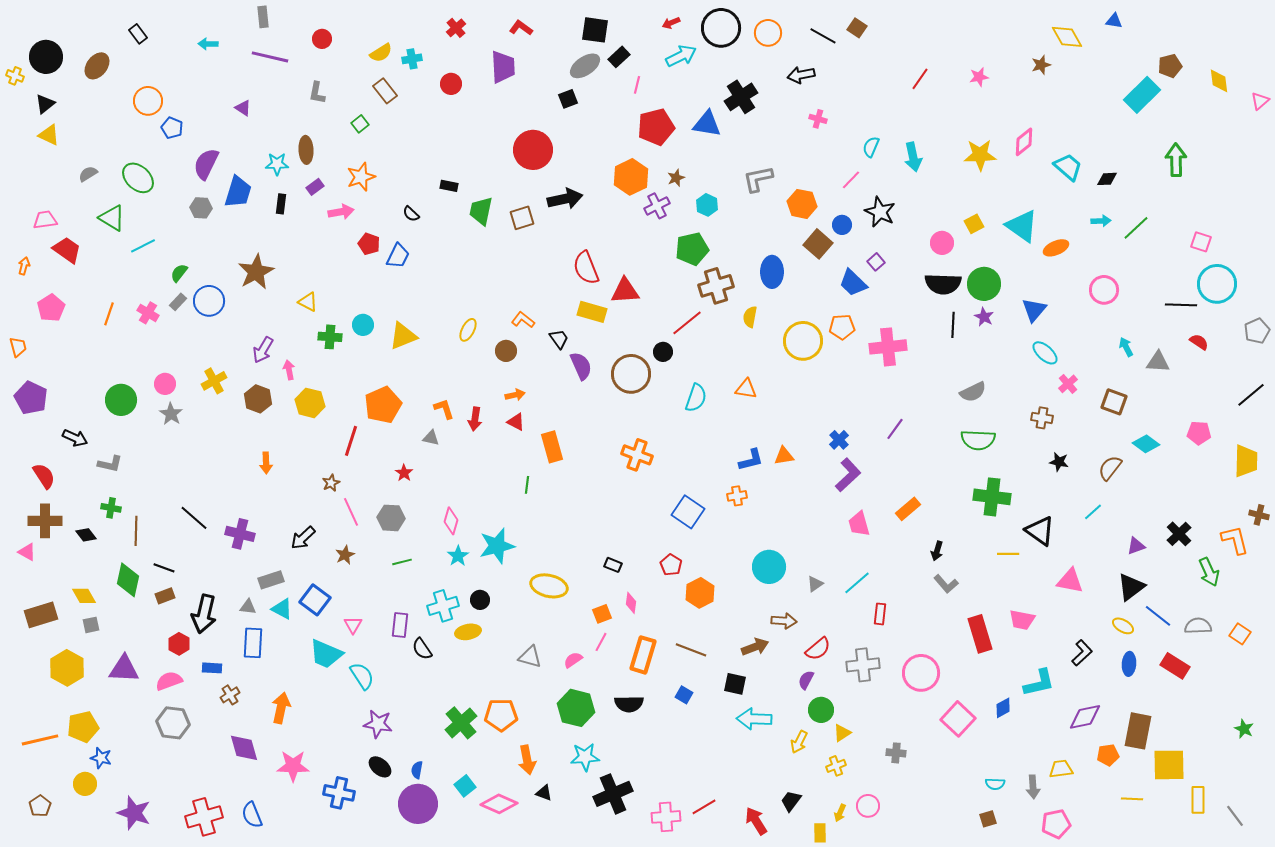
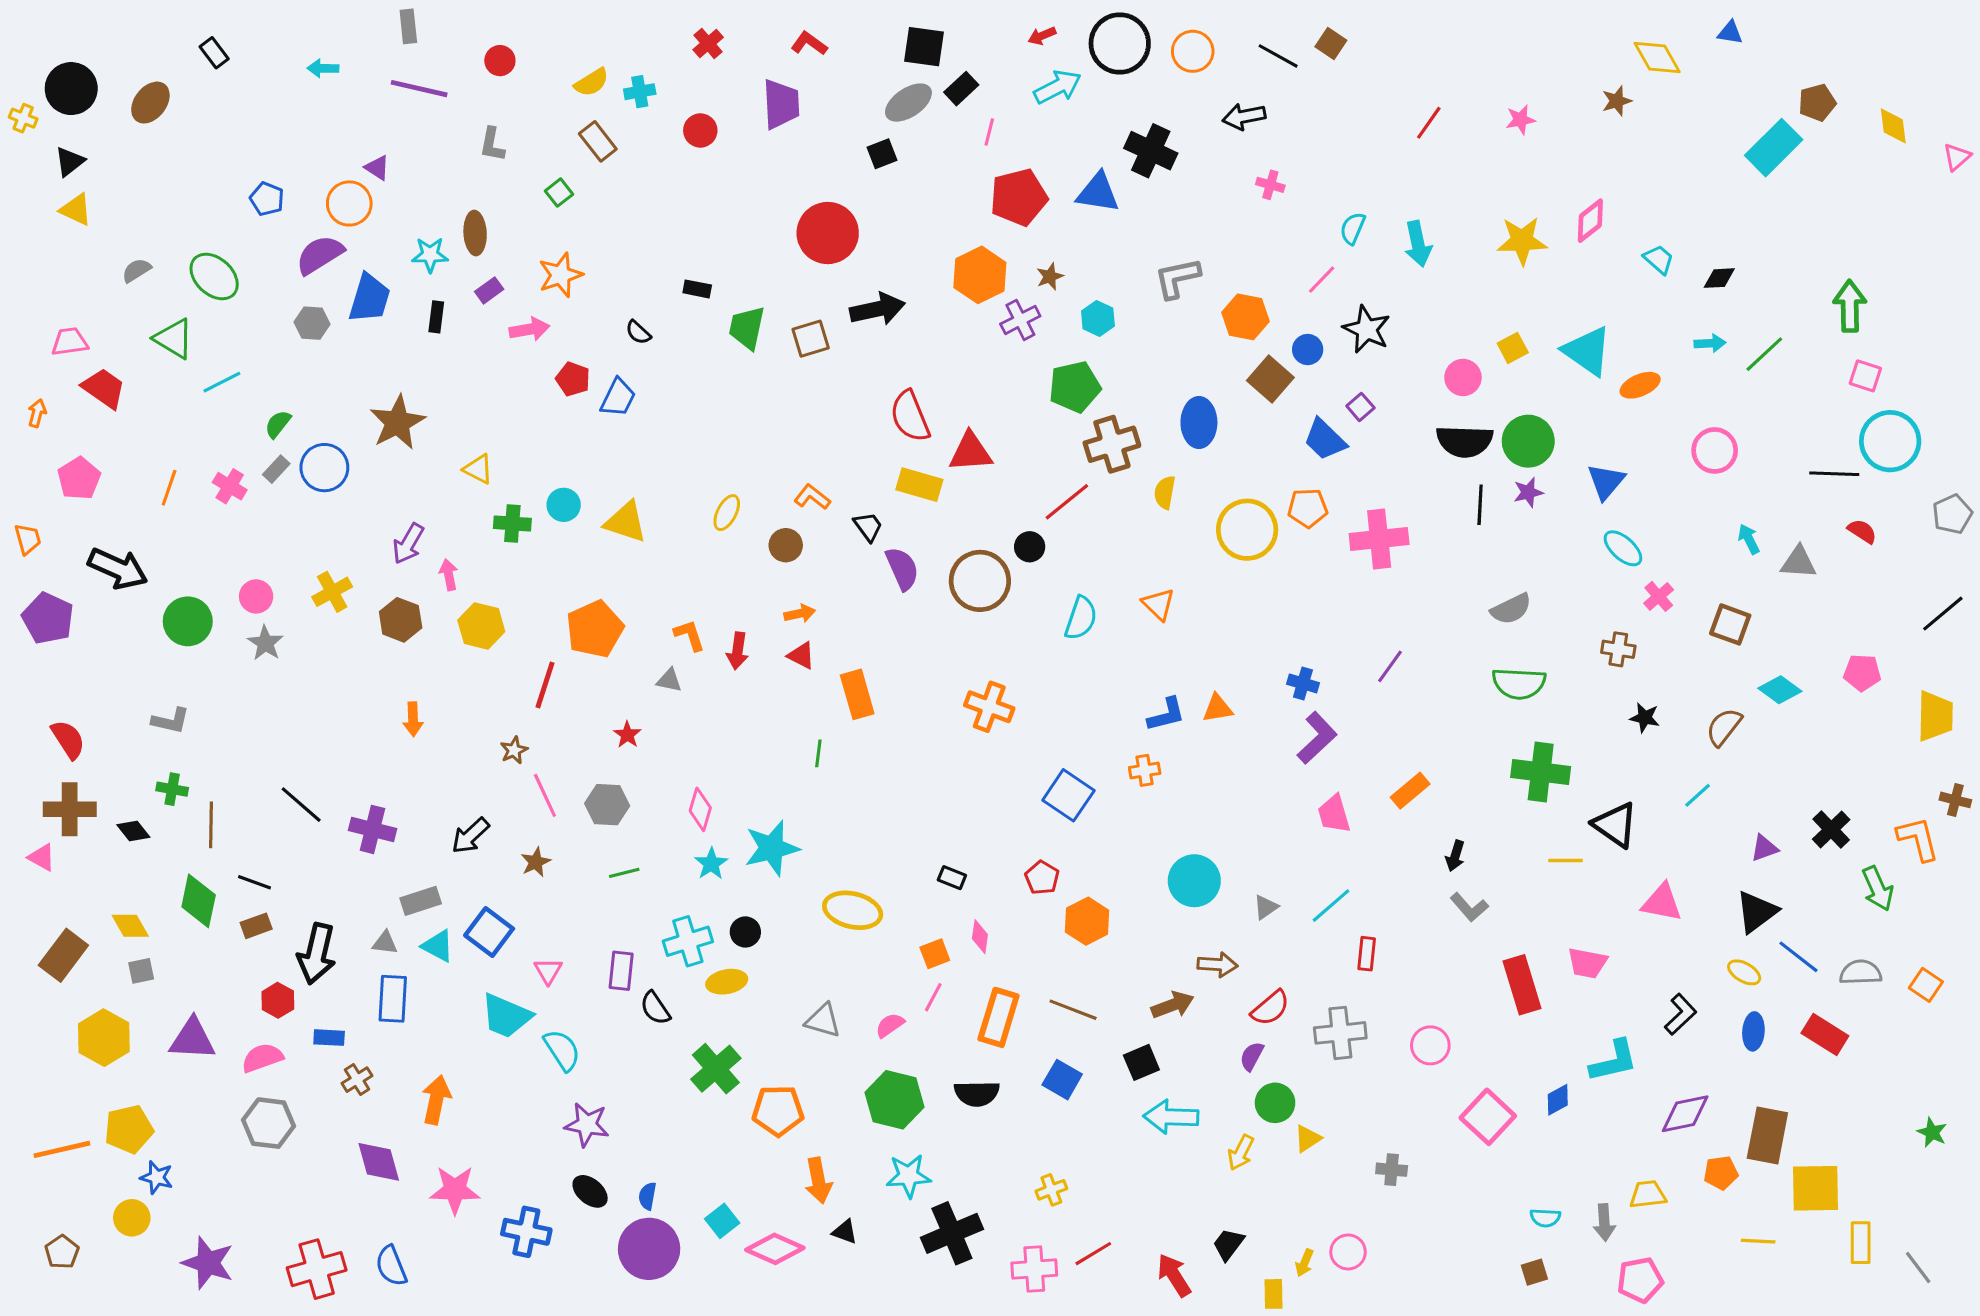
black cross: (741, 97) -> (1151, 151), turned -32
orange circle: (148, 101) -> (349, 203), moved
green arrow: (1176, 160) -> (1850, 306), moved
purple semicircle: (206, 164) -> (320, 255), turned 32
cyan trapezoid: (1068, 167) -> (1659, 259), size x0.7
purple star: (984, 317) -> (1528, 492), turned 30
yellow triangle: (403, 336) -> (626, 522), turned 40
orange triangle: (746, 389) -> (1159, 604), turned 35
black arrow: (75, 438) -> (118, 569), moved, size x1.5
blue cross: (839, 440) -> (1303, 683), turned -30
brown rectangle: (41, 615) -> (63, 955), turned -36
pink circle: (921, 673) -> (1430, 1045), size x0.7
black square: (735, 684) -> (1141, 1062), turned -35
blue square: (684, 695) -> (1062, 1080), size x1.4
green cross: (461, 723) -> (716, 1069), moved
yellow cross: (836, 766) -> (1051, 1190), moved

